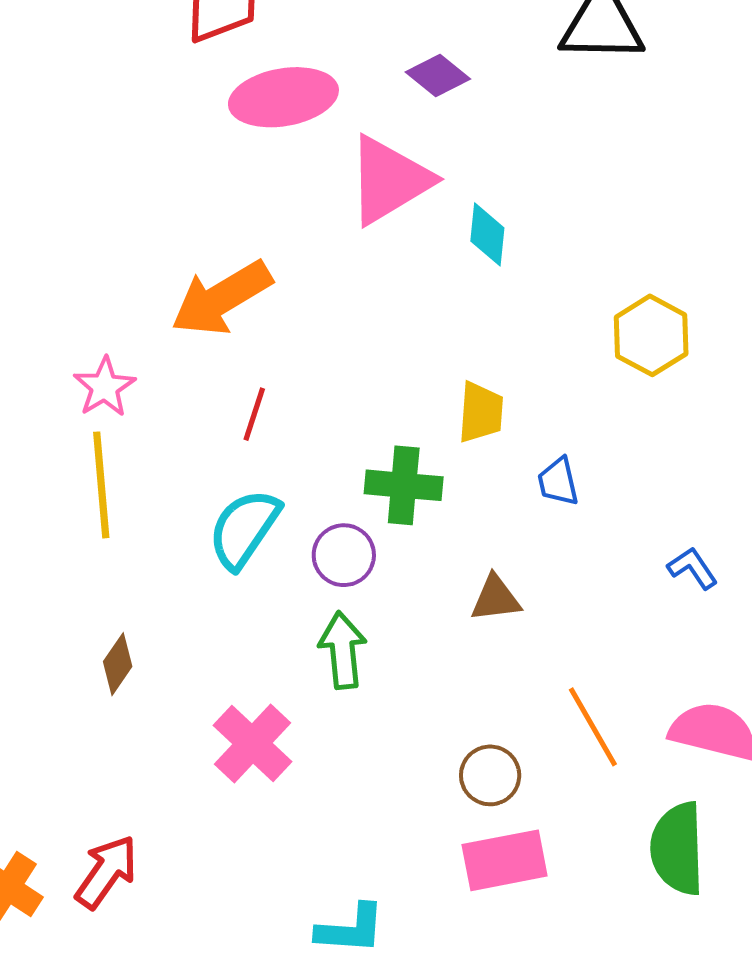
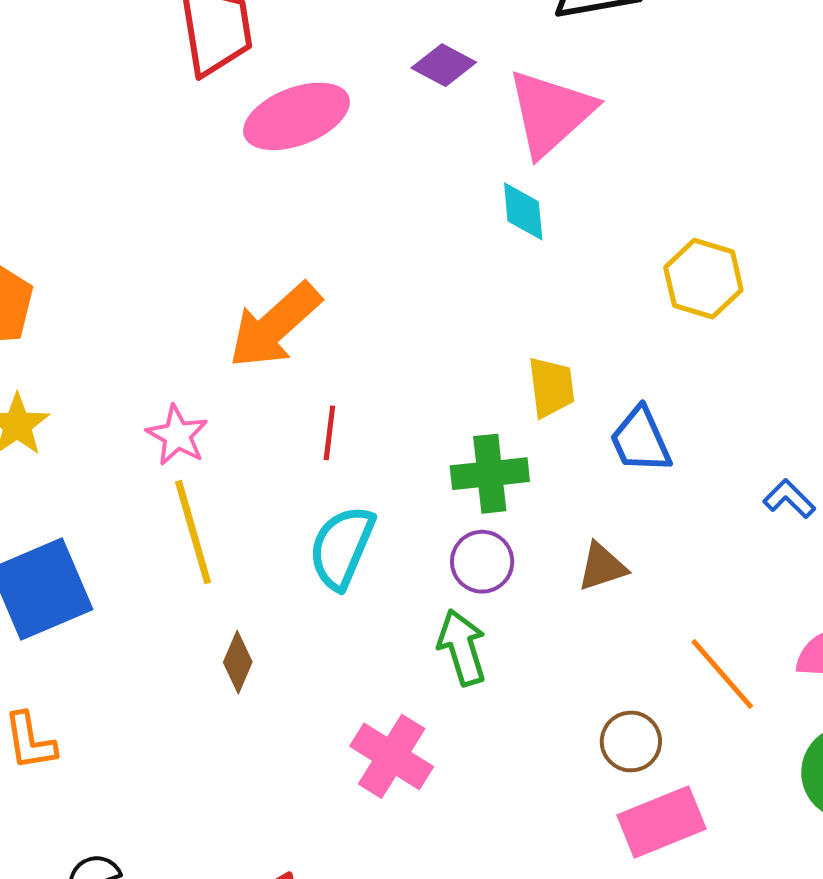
pink triangle: (389, 180) -> (550, 113), moved
blue trapezoid: (558, 482) -> (641, 440), size x1.4
purple circle: (344, 555) -> (482, 562), moved
brown diamond: (118, 664) -> (238, 662), moved

